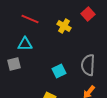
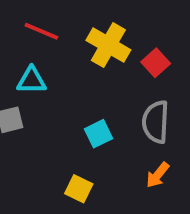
red square: (88, 14) -> (156, 63), moved
yellow cross: (64, 26) -> (108, 45), size x1.5

